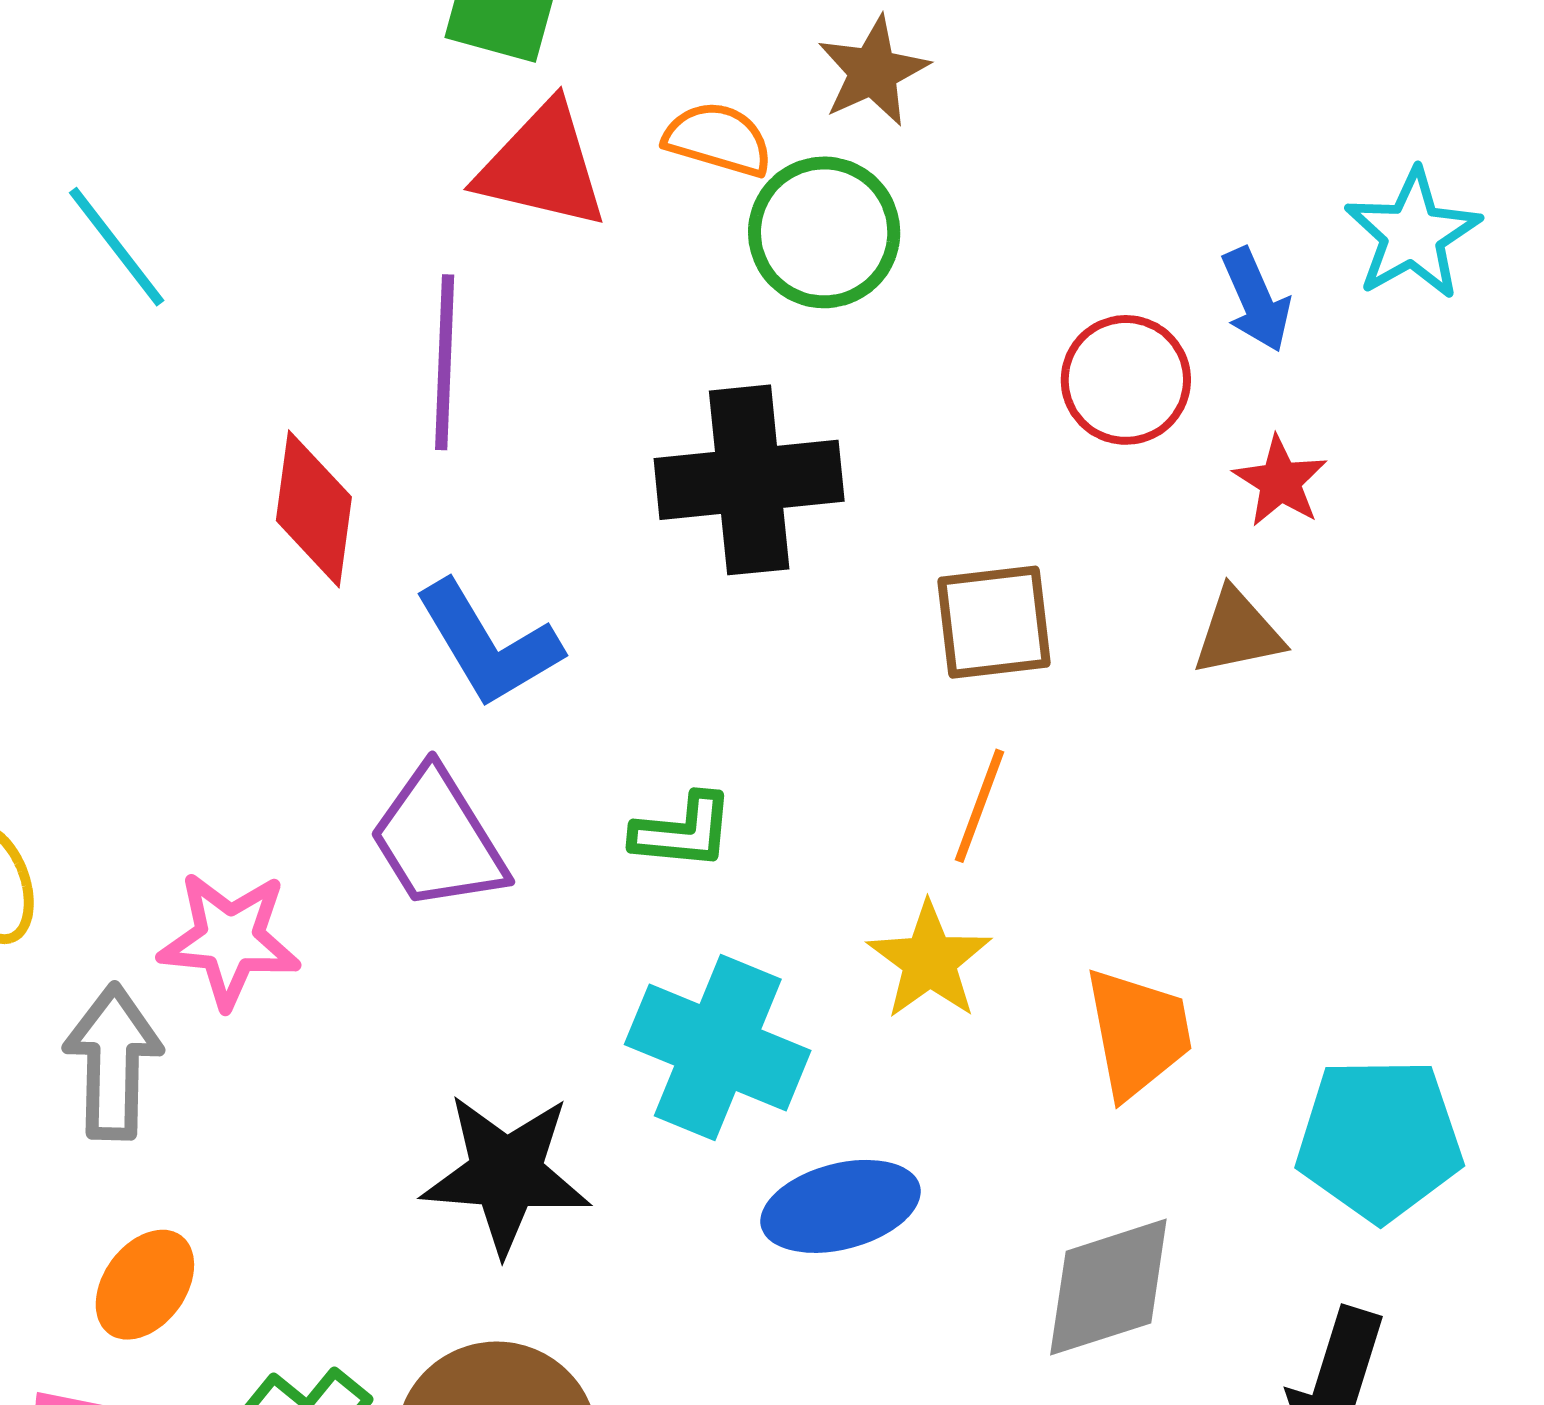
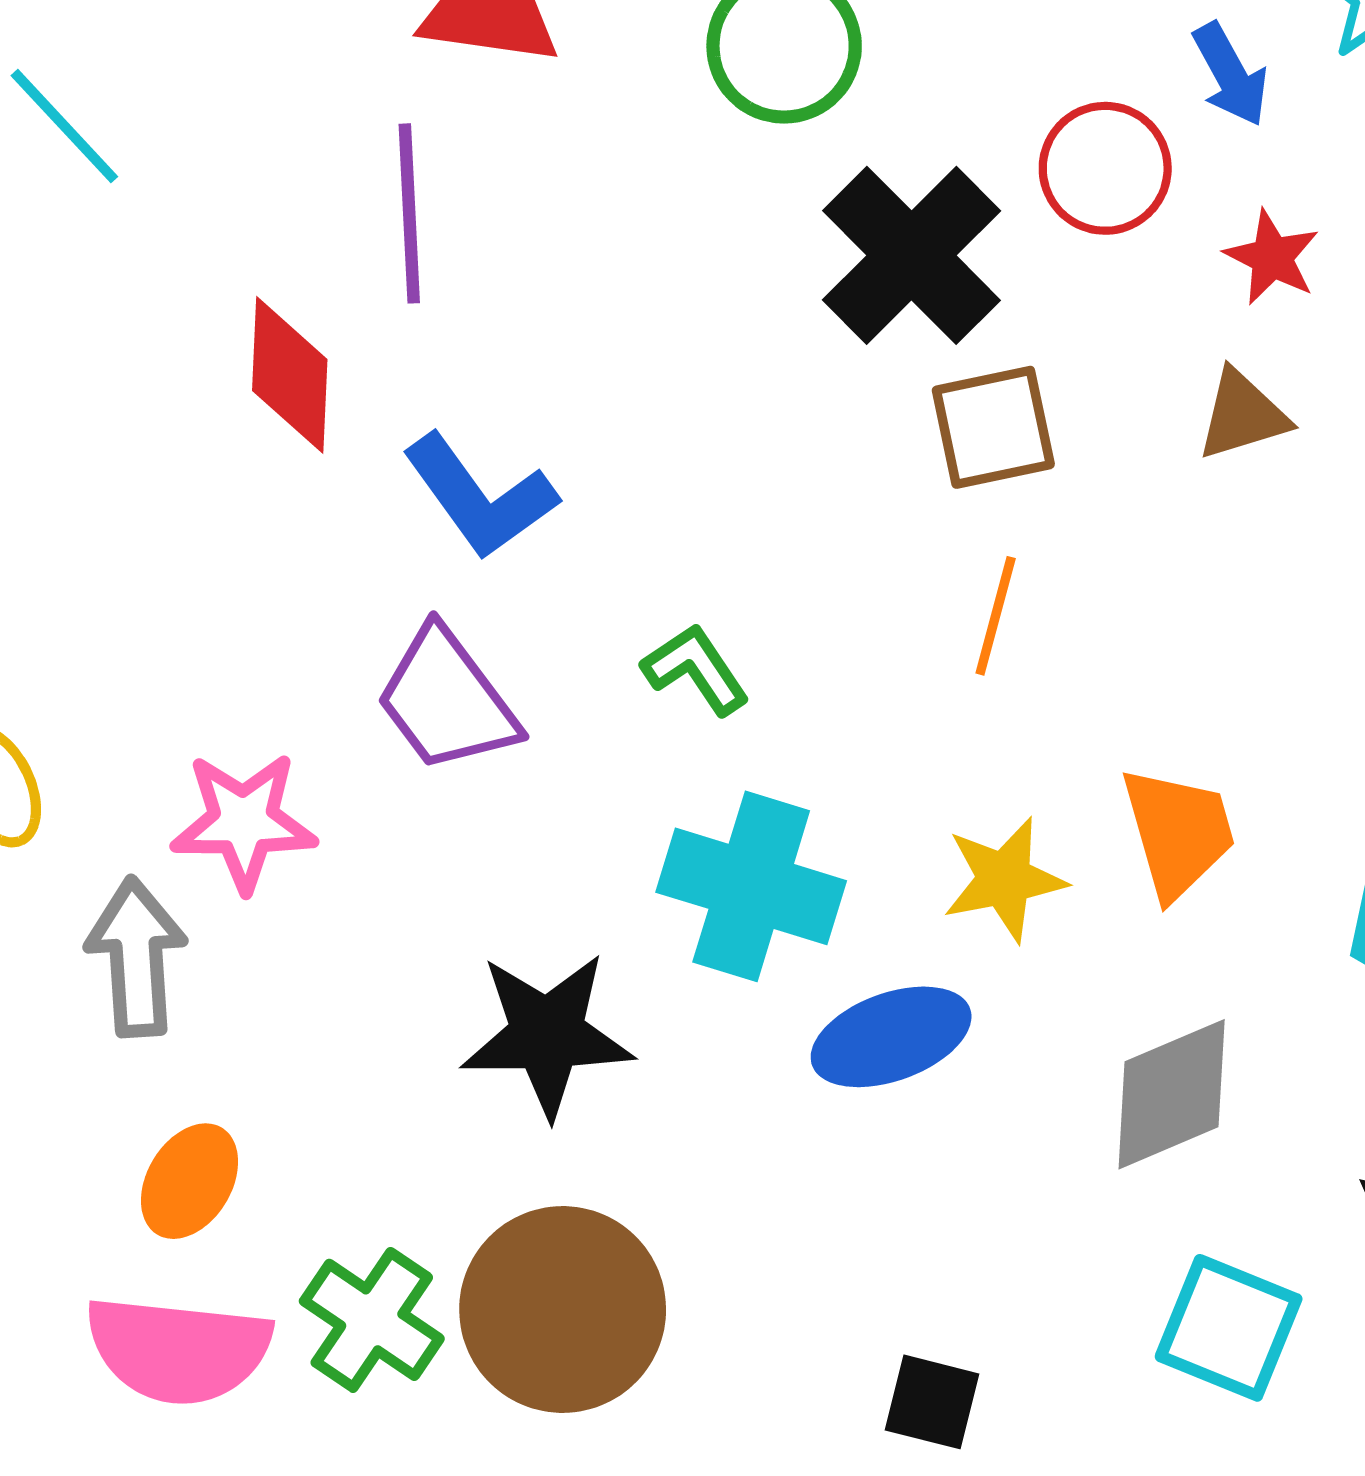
black cross: (749, 480) -> (912, 255), moved, turned -34
green L-shape: (683, 831) -> (696, 669), turned -124
yellow star: (929, 961) -> (1004, 879), moved, turned 30

